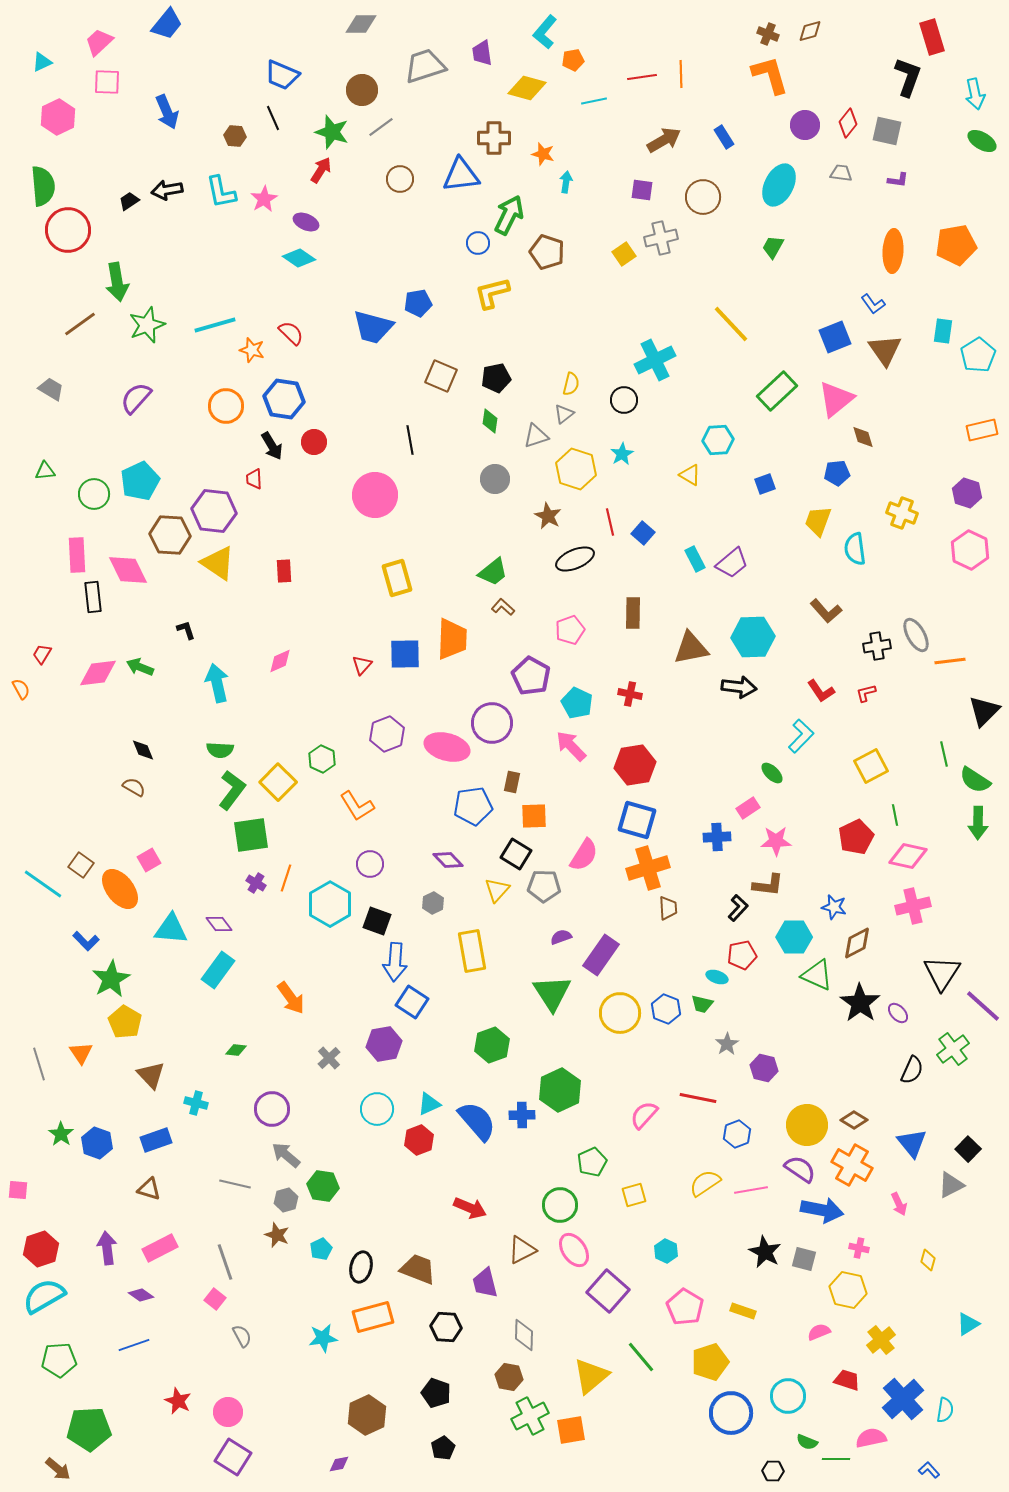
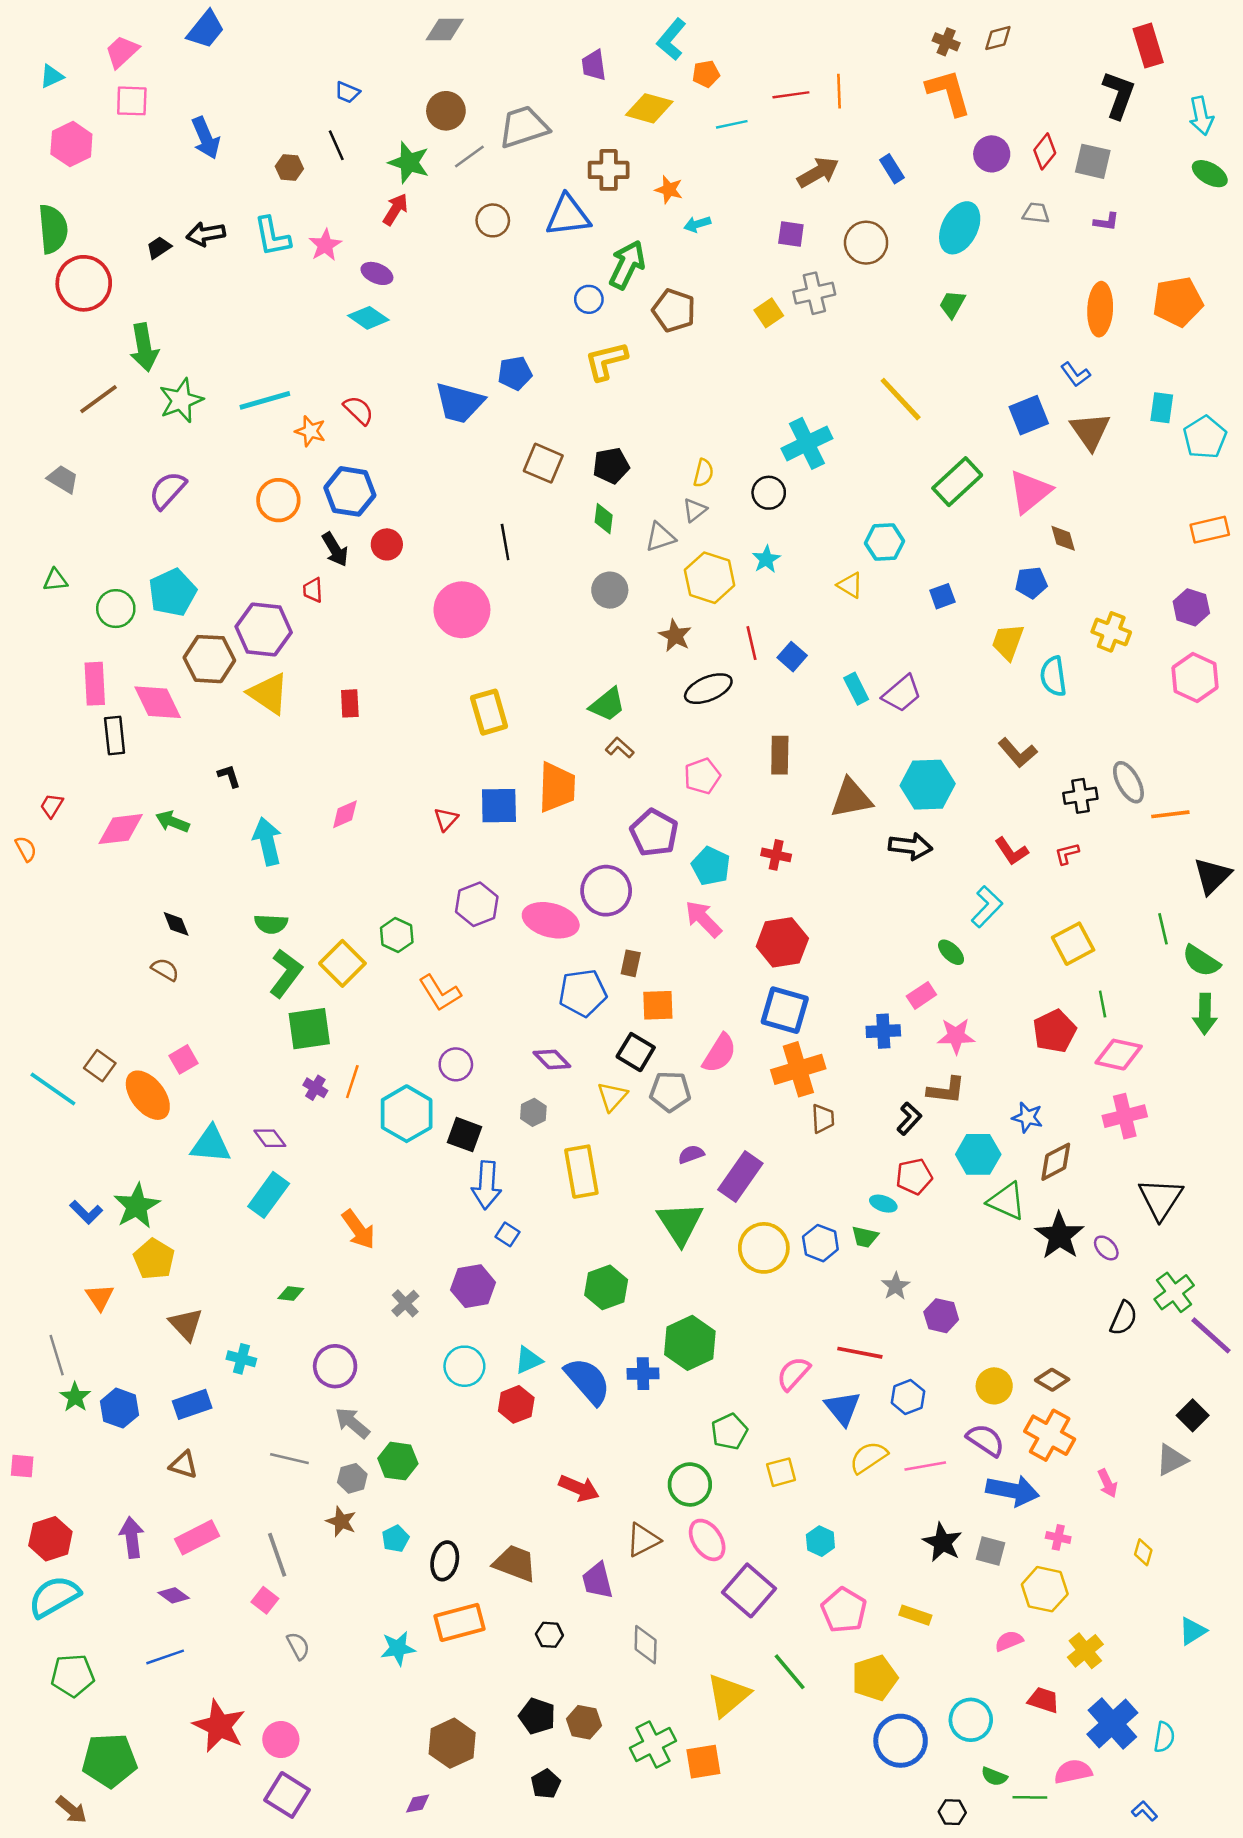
gray trapezoid: (425, 66) -> (524, 127), moved
blue trapezoid: (282, 75) -> (347, 92), size x0.6
cyan arrow: (566, 182) -> (697, 224), turned -115
blue L-shape: (86, 941) -> (86, 1212), moved
blue square: (412, 1002) -> (508, 1234), size x0.6
purple line: (983, 1006) -> (1211, 1335), moved
gray line: (39, 1064) -> (57, 1355), moved
yellow circle: (807, 1125) -> (994, 1386), size x0.7
blue triangle: (912, 1143) -> (843, 1408), moved
black hexagon: (446, 1327) -> (549, 1635), size x0.7
brown hexagon: (509, 1377) -> (584, 1722), moved
red star: (178, 1401) -> (219, 1726), size x1.6

